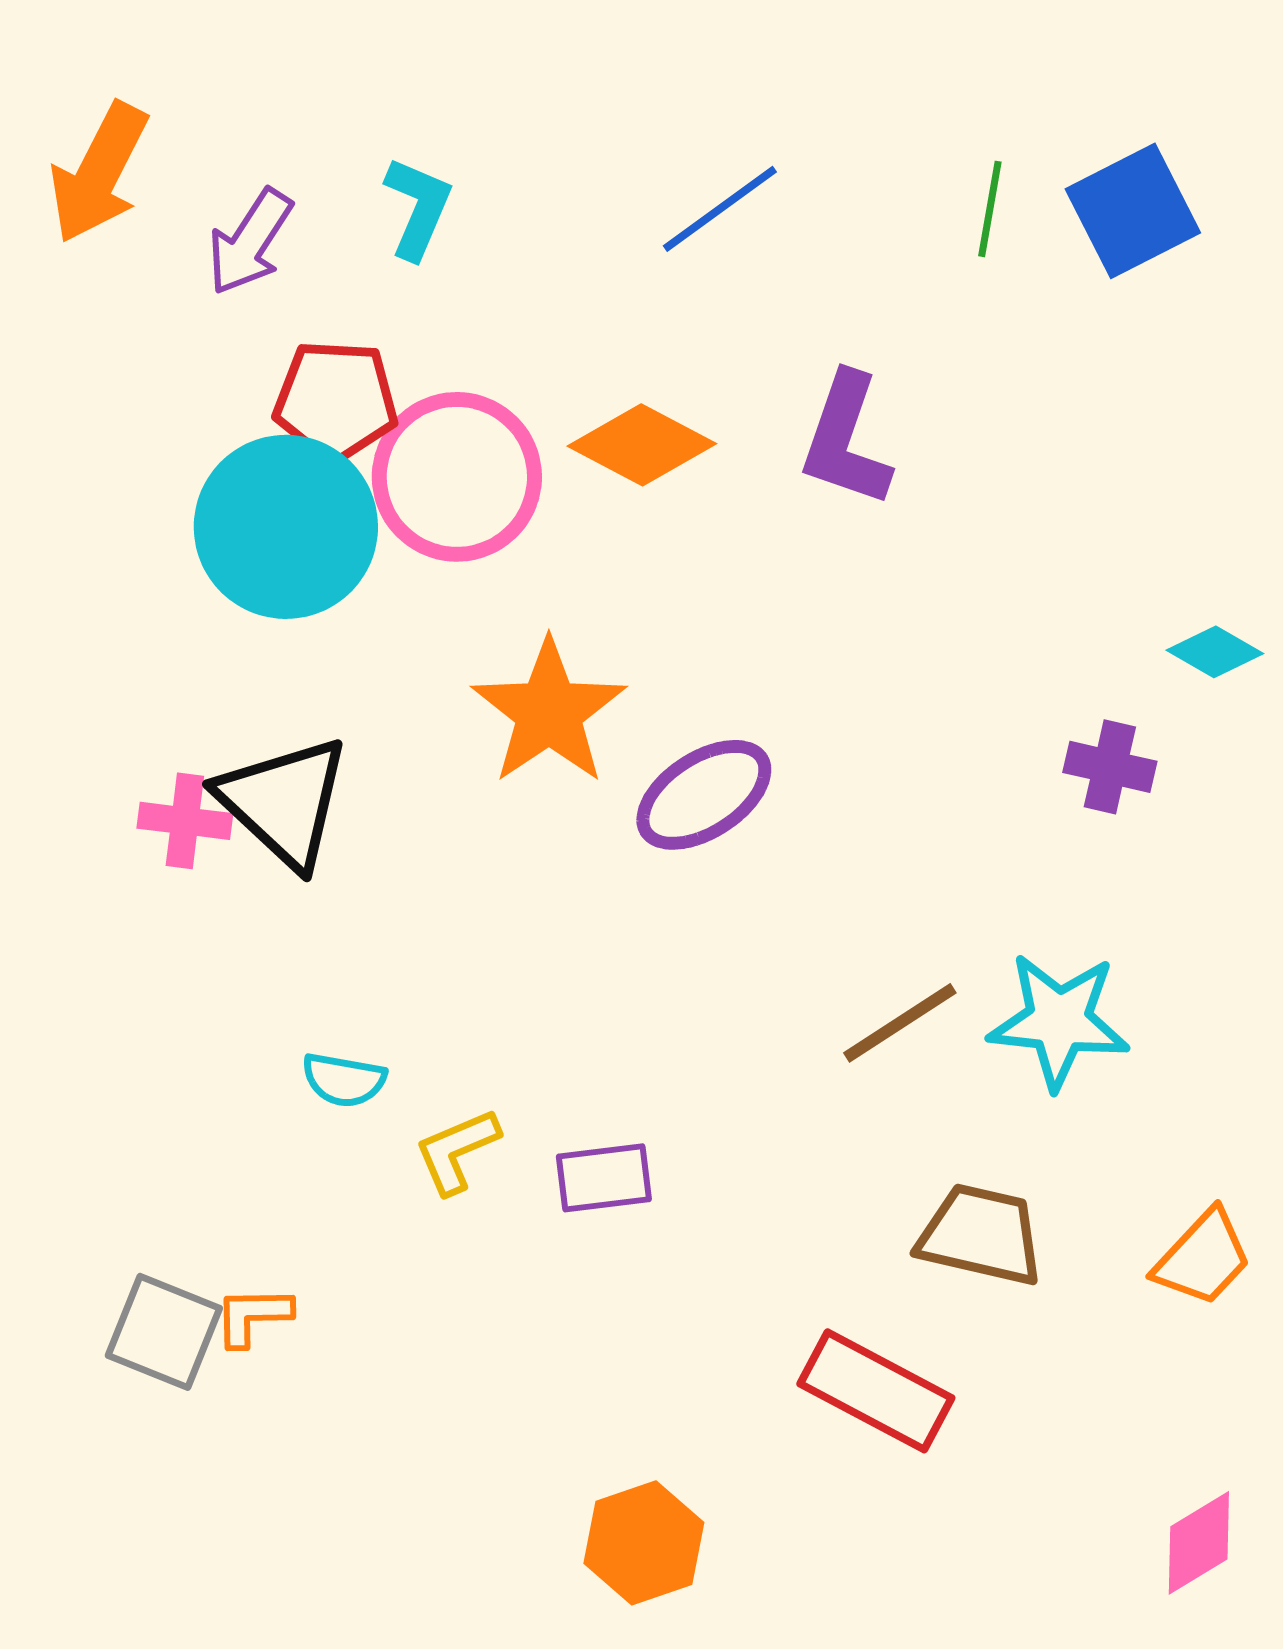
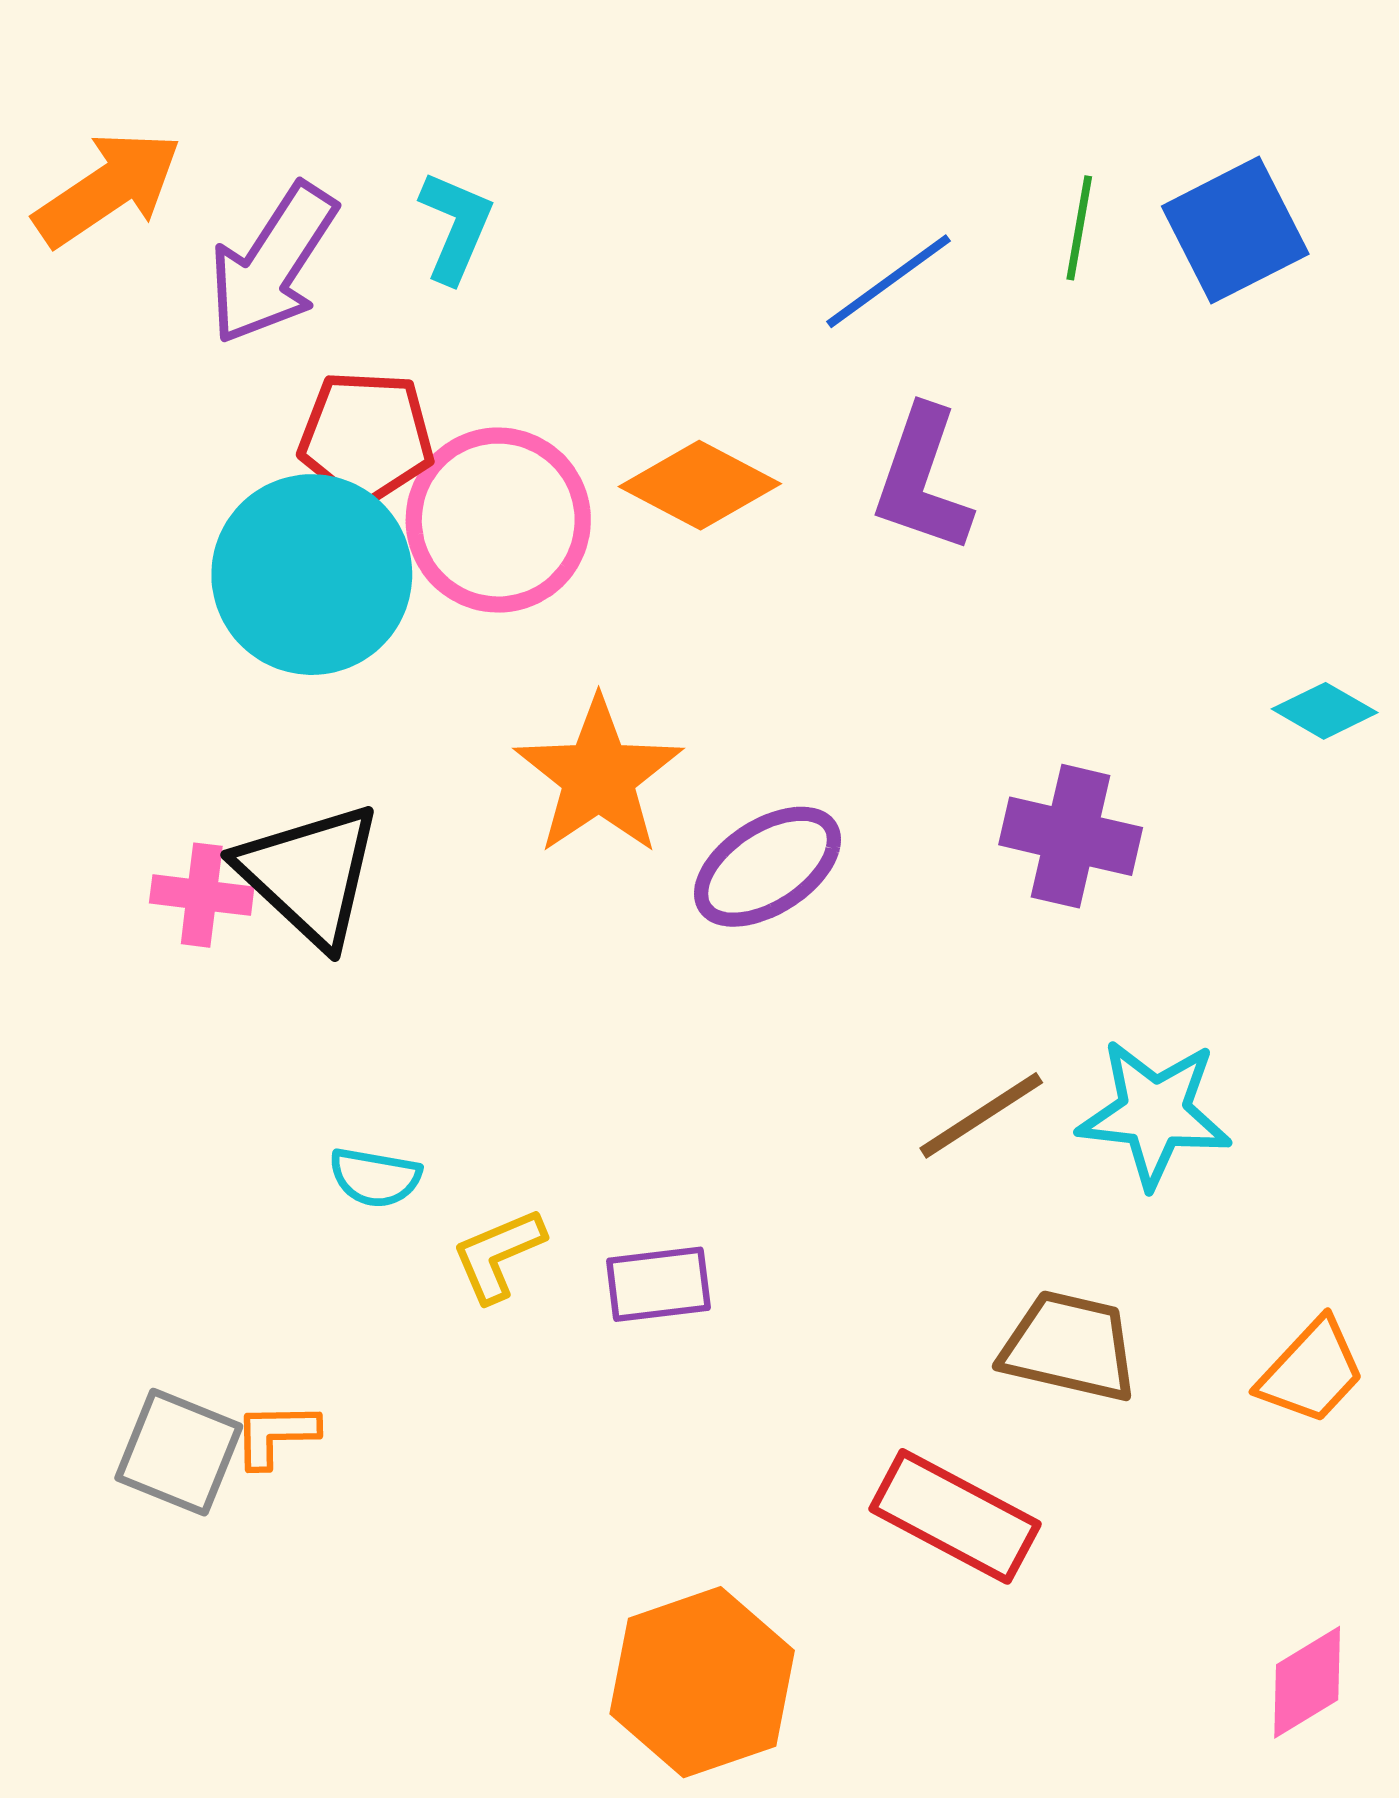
orange arrow: (99, 173) -> (108, 189), turned -151
blue line: (720, 209) -> (889, 281), moved
purple arrow: (250, 242) -> (273, 264), size x1.4
purple cross: (1110, 767) -> (1071, 836), moved, size x1.4
orange hexagon: (644, 1543) -> (702, 1682), size x1.4

